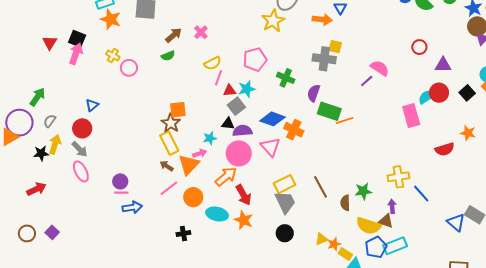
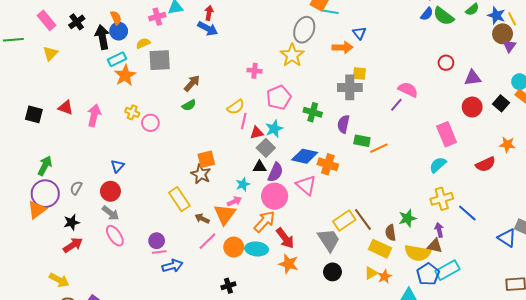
orange star: (111, 19) -> (125, 75), turned 30
pink cross: (201, 32) -> (255, 71), moved, turned -32
black square: (77, 39) -> (34, 114), moved
red triangle: (50, 43) -> (66, 108), turned -35
green arrow: (37, 97) -> (45, 166), moved
cyan semicircle: (427, 97) -> (438, 165), moved
green rectangle: (329, 111) -> (362, 141), size x0.7
purple semicircle: (242, 131) -> (275, 172), turned 126
yellow rectangle: (169, 143) -> (179, 199), moved
yellow arrow: (55, 144) -> (59, 280), moved, turned 108
yellow rectangle: (285, 184) -> (344, 220), moved
red arrow: (36, 189) -> (73, 245), moved
cyan ellipse: (217, 214) -> (257, 249), moved
yellow rectangle: (345, 254) -> (380, 249), moved, size x1.5

